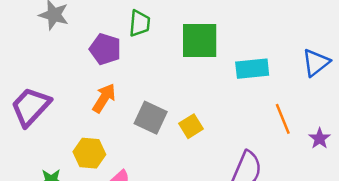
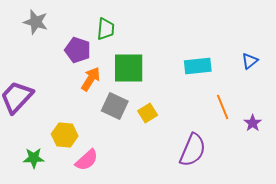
green square: (200, 40) -> (129, 68), moved
blue triangle: (316, 63) -> (250, 61), size x0.7
orange arrow: (104, 98) -> (91, 79), moved

